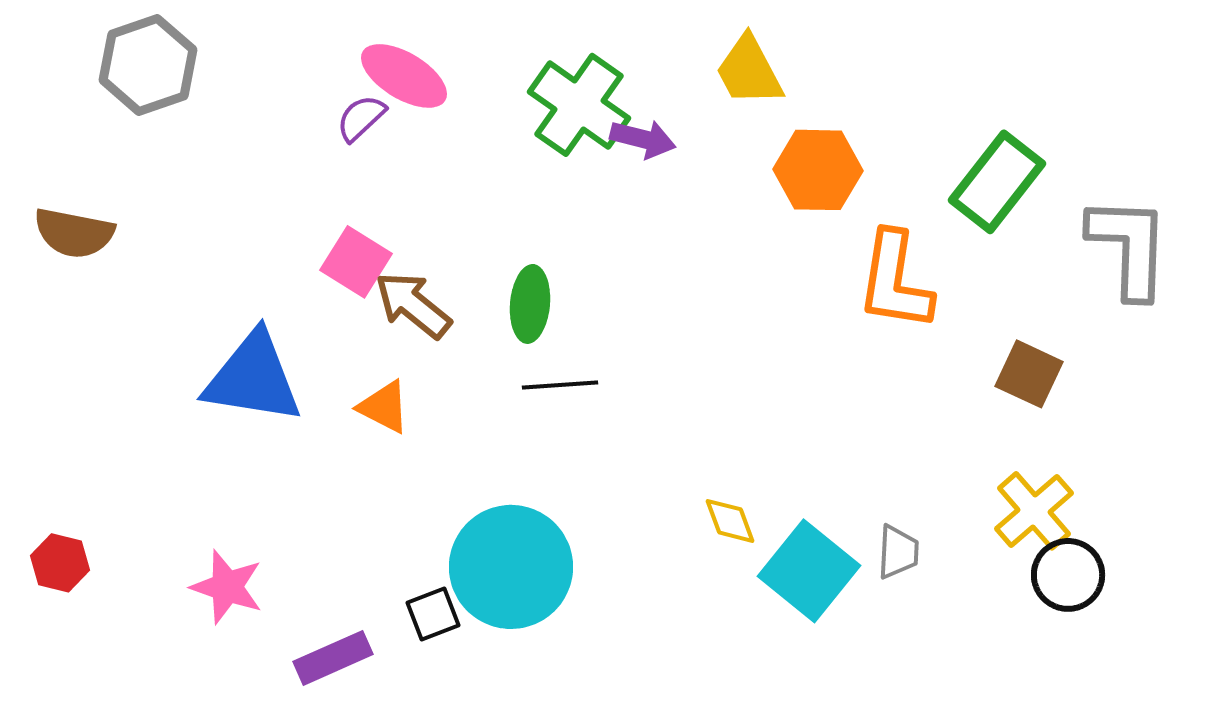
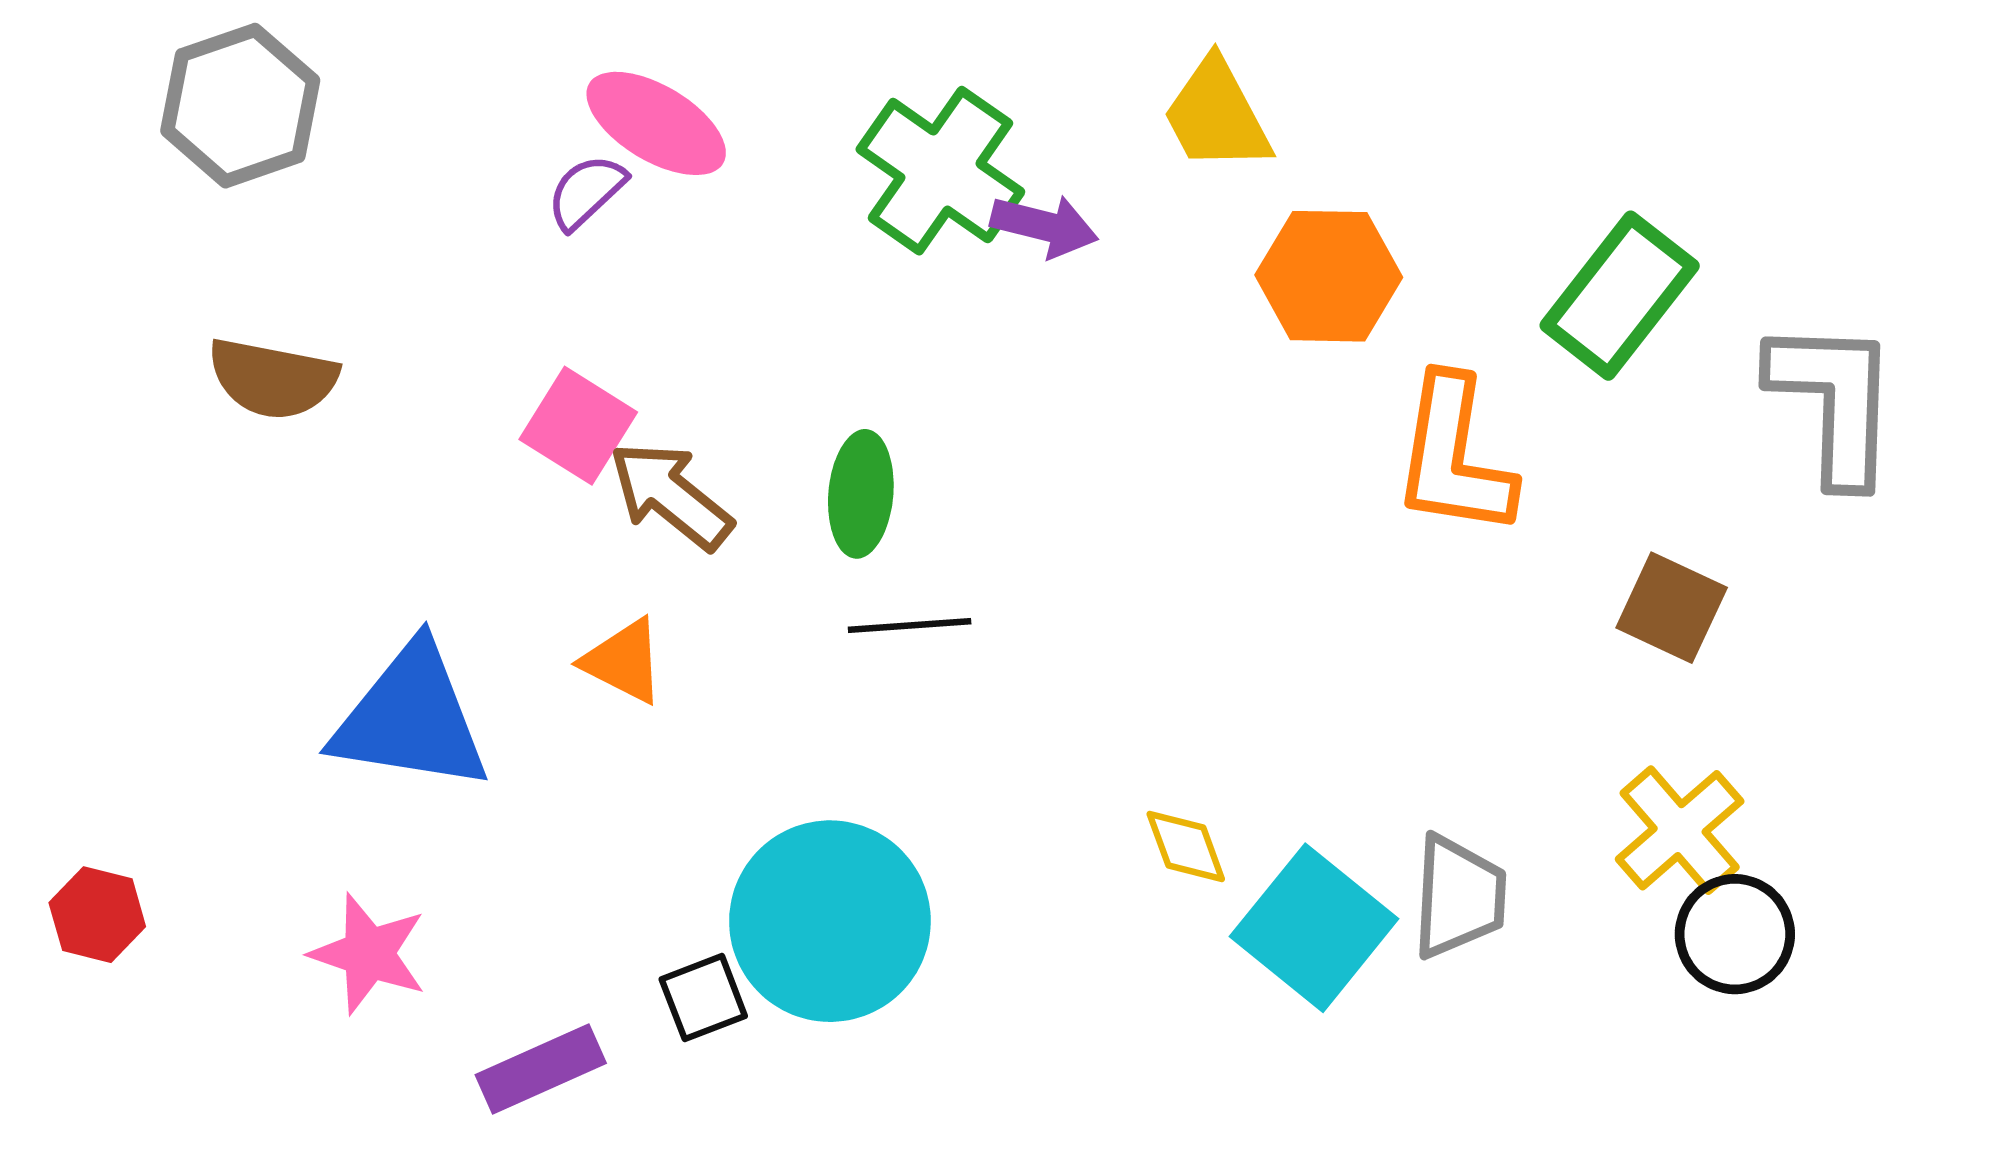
brown semicircle: (74, 233) -> (273, 379), moved
blue triangle: (253, 378) -> (411, 718), moved
gray trapezoid: (898, 552) -> (1459, 897), size x1.4

